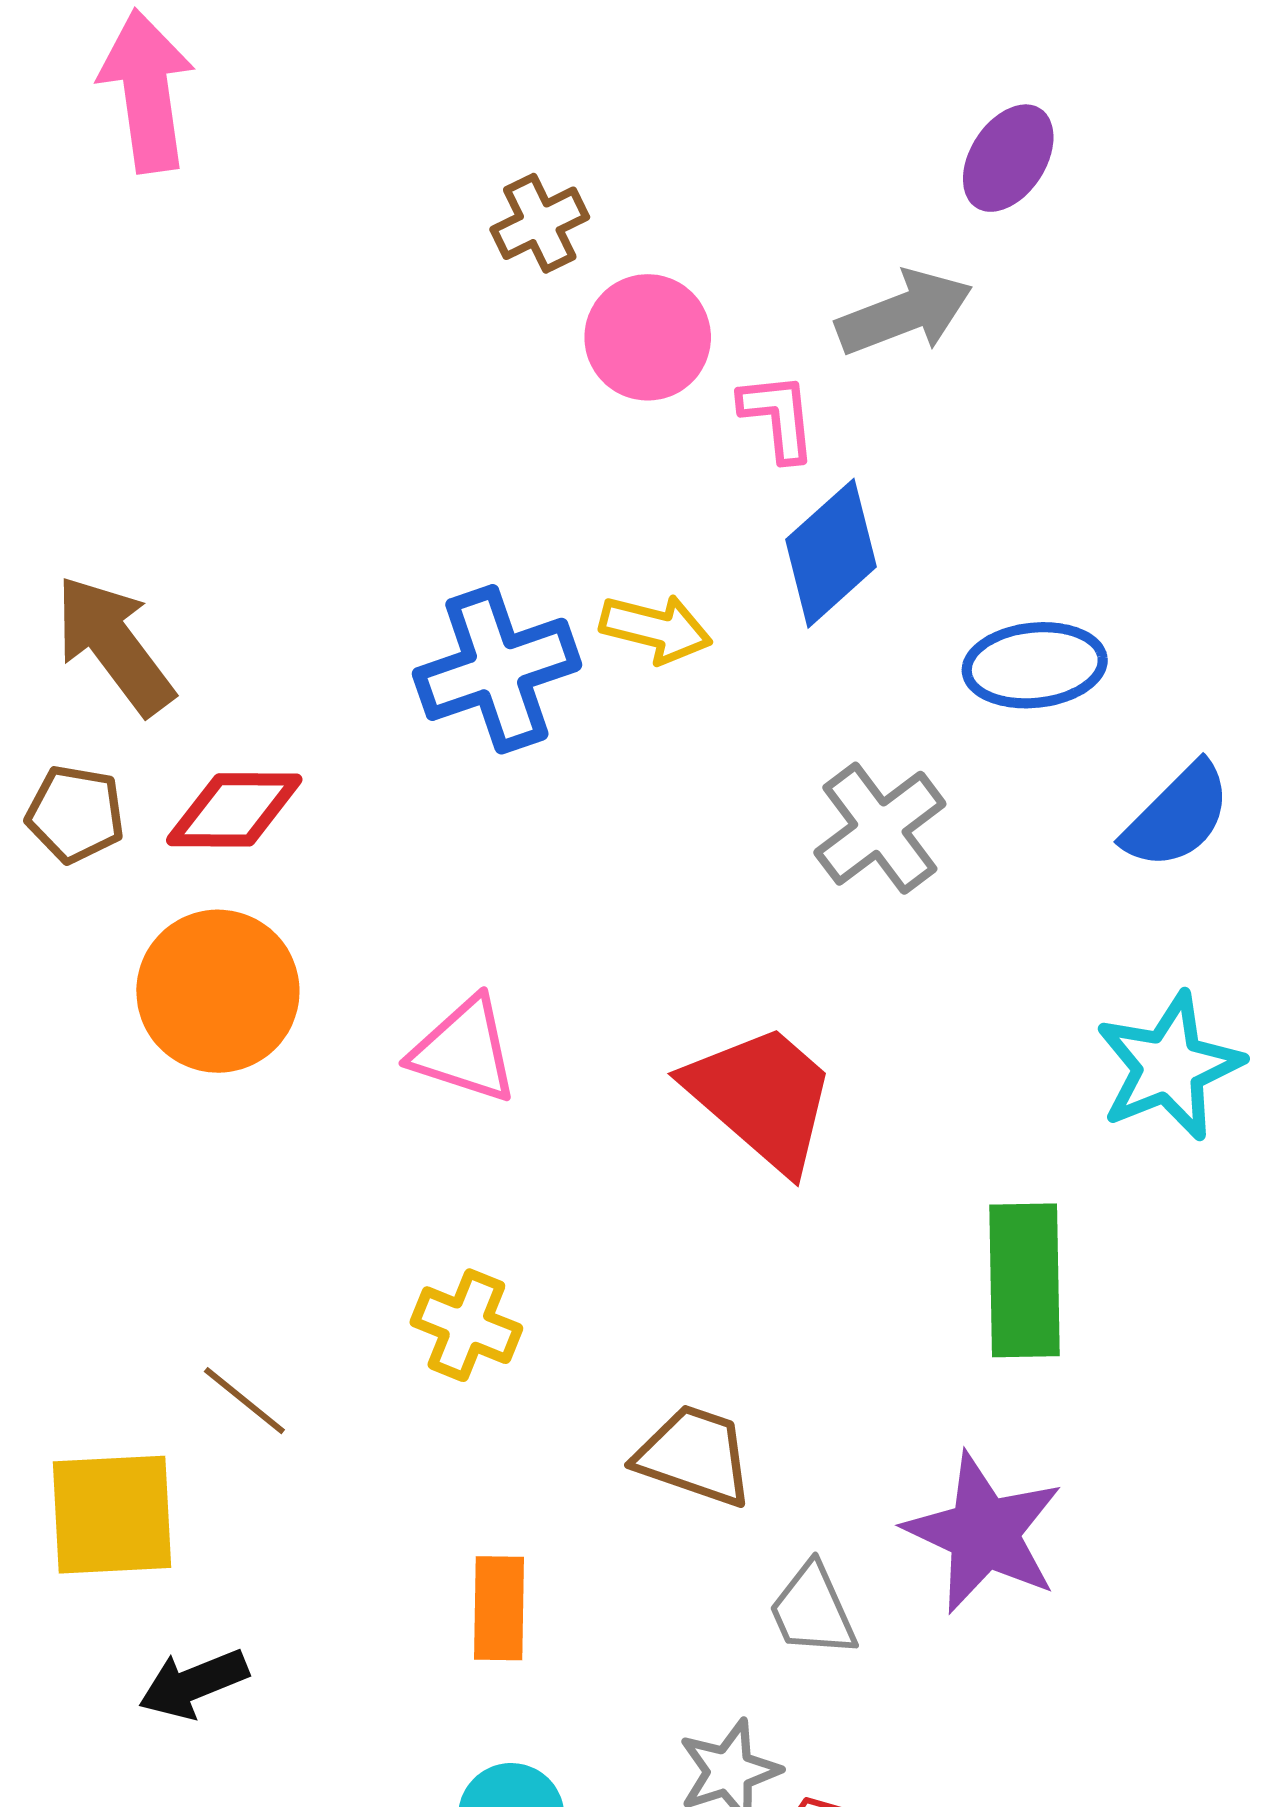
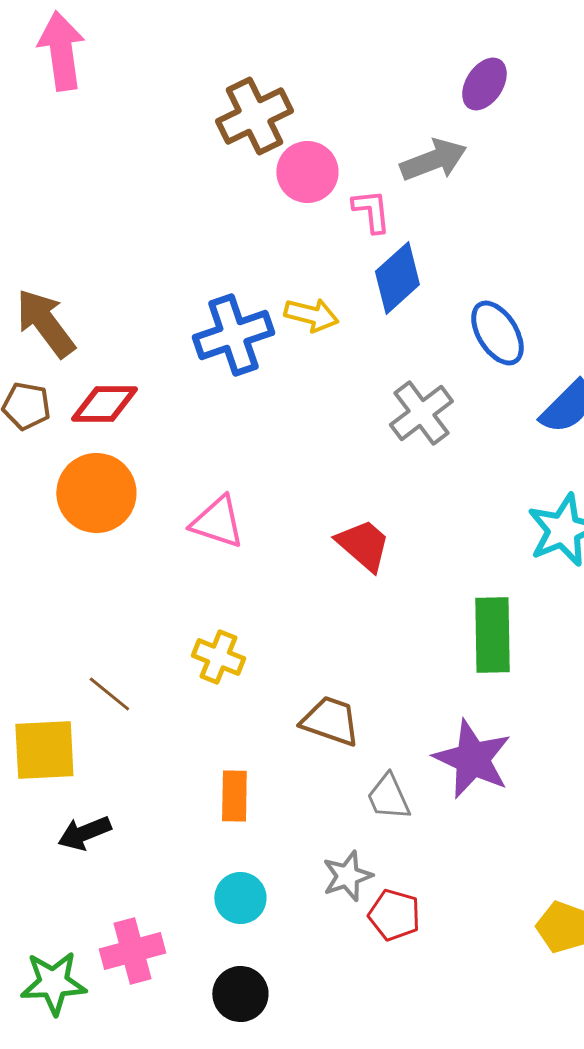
brown cross: (540, 223) -> (254, 116), size x1.6
blue ellipse: (1035, 665) -> (497, 333), turned 64
red trapezoid: (762, 1097) -> (363, 545), size x0.7

